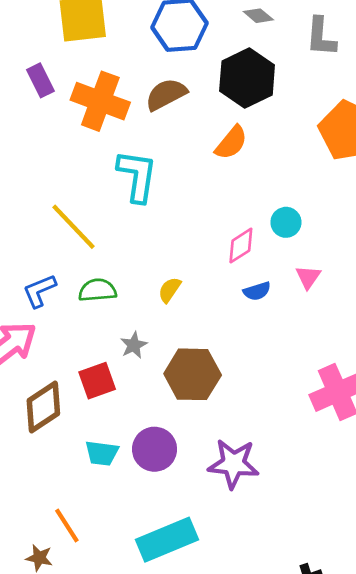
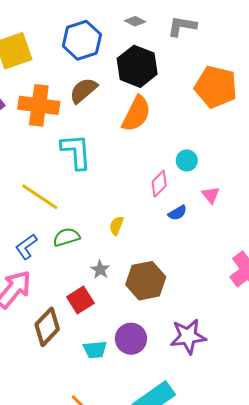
gray L-shape: (321, 37) -> (182, 26), turned 108
orange semicircle: (231, 143) -> (136, 114), size x1.4

